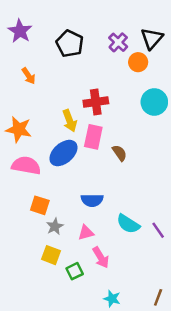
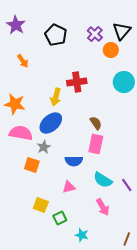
yellow arrow: (70, 121) -> (56, 97), turned 36
pink rectangle: (93, 137) -> (96, 144), moved
gray star: (55, 226) -> (44, 147), moved
pink arrow: (101, 258) -> (103, 207), moved
cyan star: (112, 299) -> (82, 235), moved

